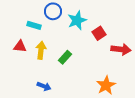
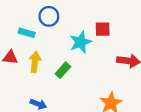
cyan star: (77, 20) -> (80, 42), moved
red square: (99, 33) -> (103, 29), moved, turned 32

